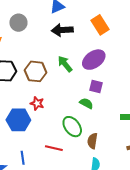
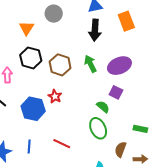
orange rectangle: (100, 25) -> (126, 21), moved
black arrow: (62, 30) -> (95, 30), turned -95
green ellipse: (72, 127) -> (98, 128), moved
brown semicircle: (92, 141) -> (121, 149), moved

